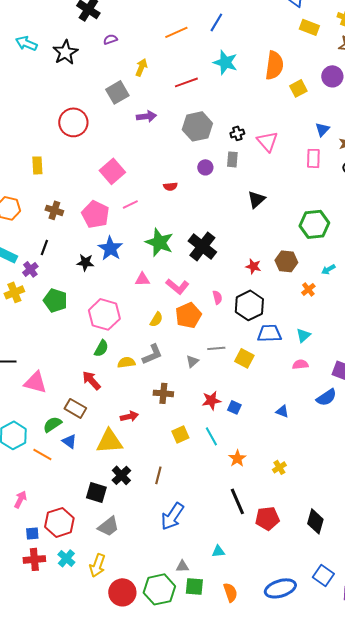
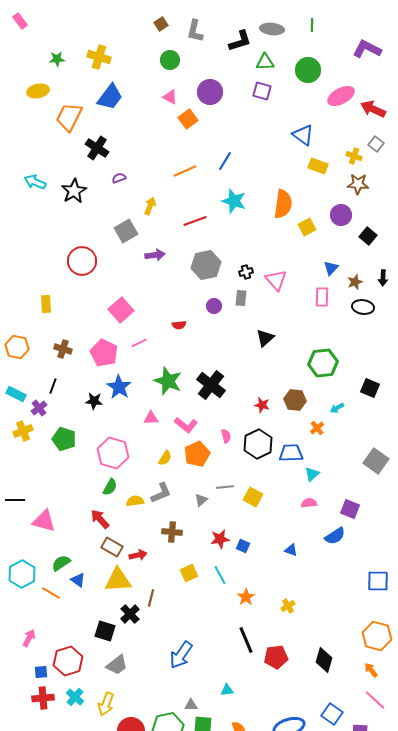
blue trapezoid: (269, 333) -> (291, 453), moved
brown rectangle: (75, 408) -> (112, 547), moved
brown line: (158, 475) -> (151, 598), moved

